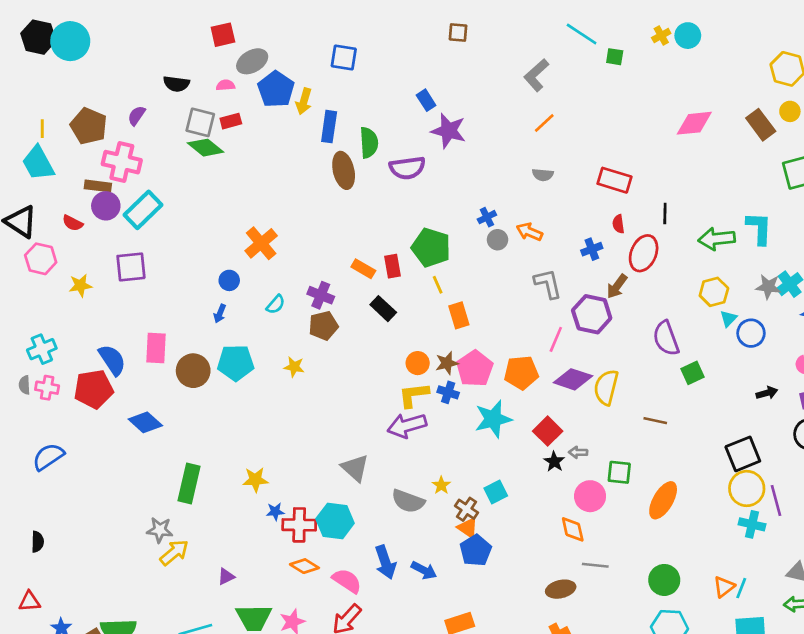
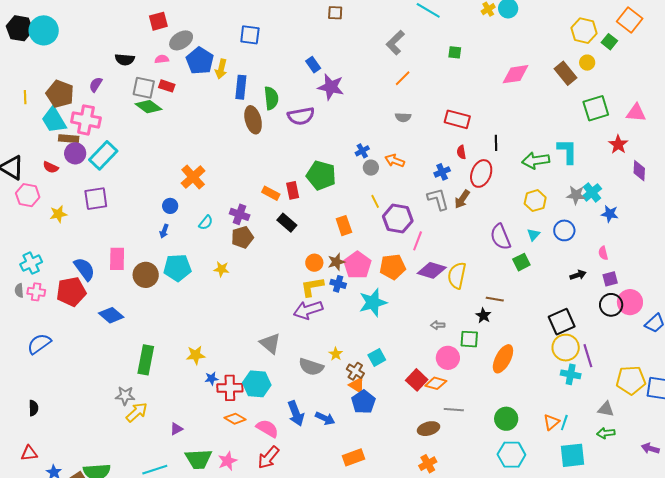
green square: (615, 57) -> (455, 52), moved
red rectangle: (231, 121) -> (167, 86), turned 35
cyan trapezoid: (38, 163) -> (54, 120), moved
gray L-shape: (548, 284) -> (438, 199), moved
yellow line: (438, 285) -> (375, 201), moved
purple hexagon: (592, 314) -> (398, 219), moved
cyan triangle: (728, 318) -> (533, 235), moved
red square: (548, 431) -> (417, 380), moved
black star: (554, 462) -> (483, 316), moved
orange diamond: (573, 529) -> (436, 383), turned -60

